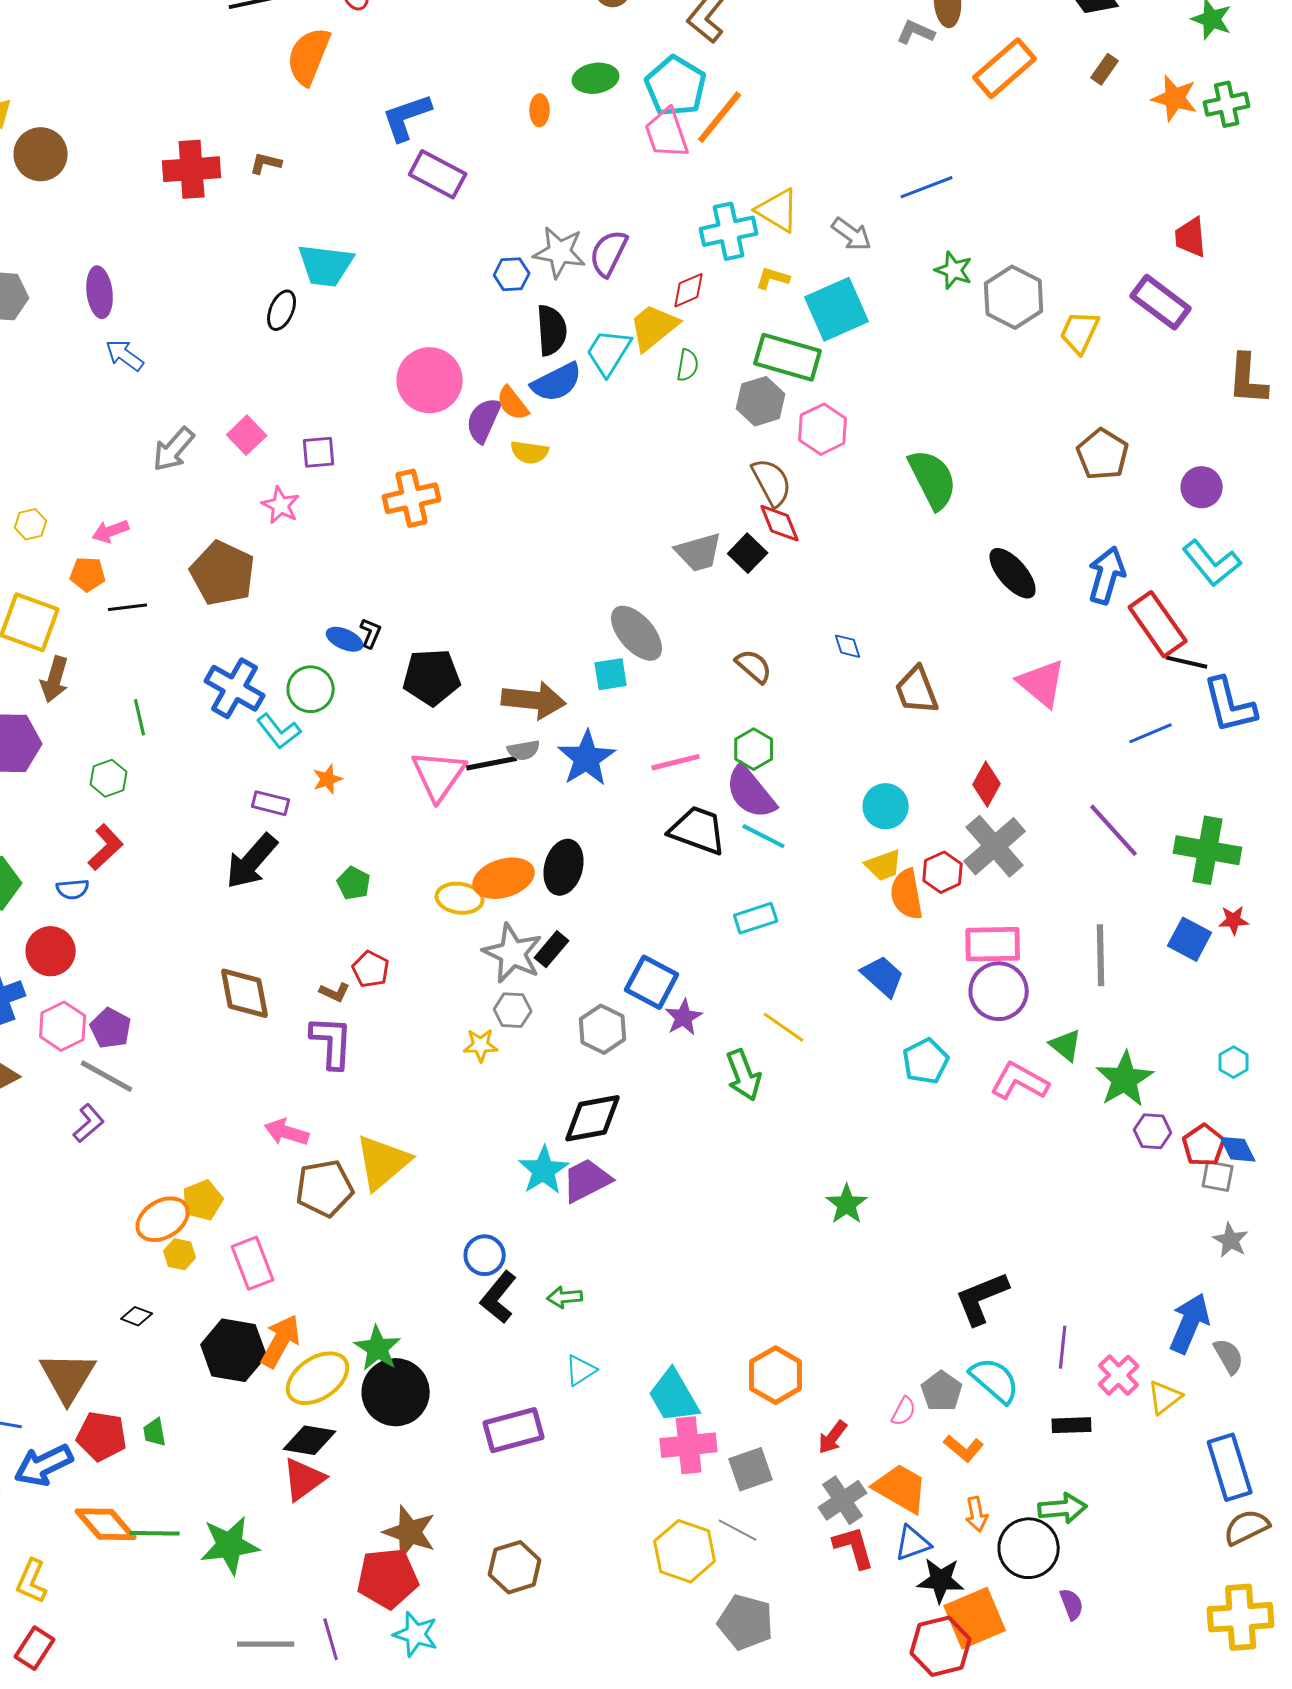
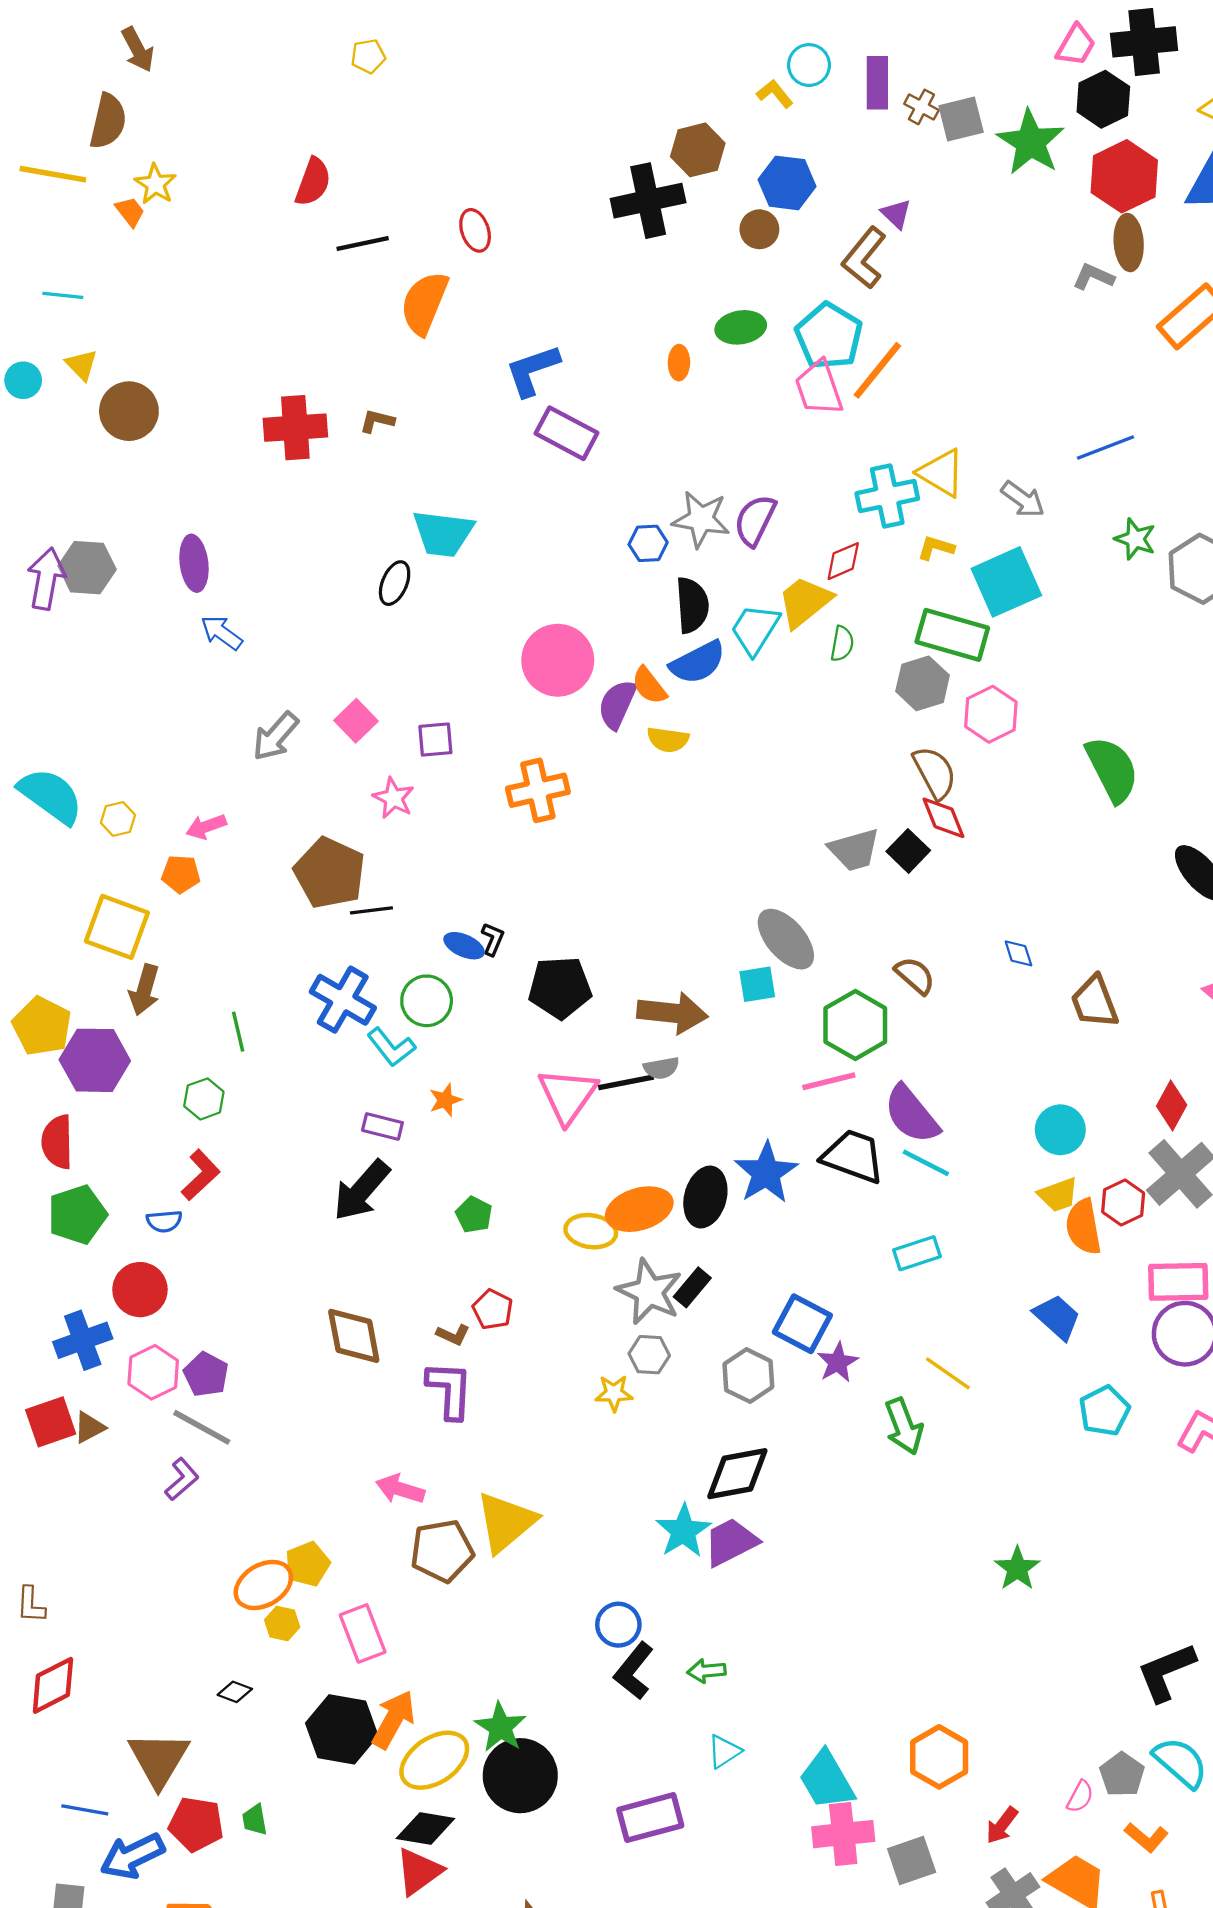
black line: (128, 607) -> (371, 910), moved
green hexagon: (754, 749) -> (855, 1025), moved, size x1.5
blue star: (587, 758) -> (766, 1173), moved

